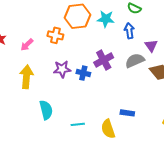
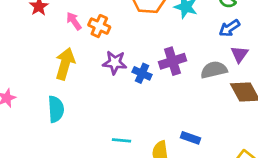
blue arrow: (129, 31) -> (229, 28), moved, turned -126
orange cross: (55, 35) -> (99, 26), moved
pink arrow: (27, 45) -> (74, 21), turned 88
cyan semicircle: (46, 110) -> (56, 109), moved

